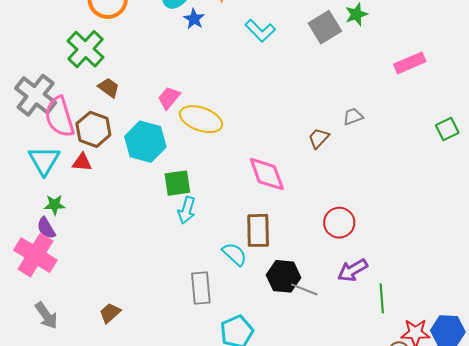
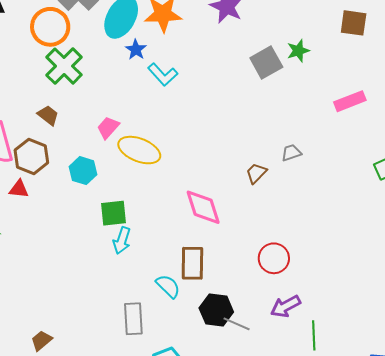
cyan L-shape: (260, 31) -> (163, 75), moved
green cross: (85, 49) -> (64, 66), moved
cyan hexagon: (145, 142) -> (83, 171), size x0.7

